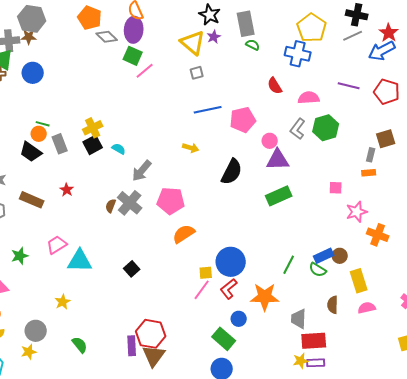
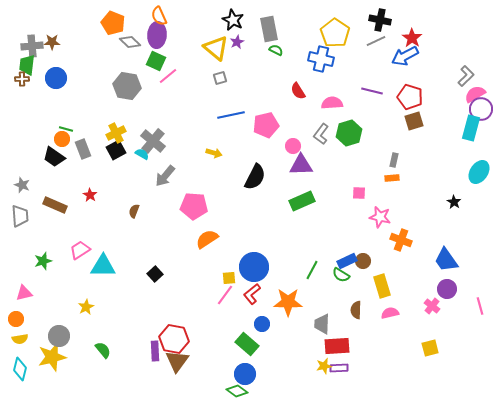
gray hexagon: (32, 19) -> (127, 86), moved
brown square: (386, 139) -> (414, 121), moved
gray cross: (130, 203) -> (153, 141), moved
pink star: (357, 212) -> (380, 217), turned 30
yellow star: (29, 352) -> (52, 357), size x1.8

